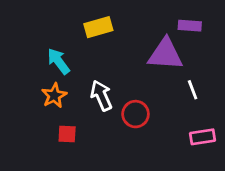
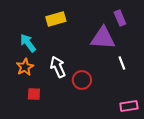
purple rectangle: (190, 26) -> (120, 18), turned 63
pink rectangle: (203, 137) -> (129, 106), moved

